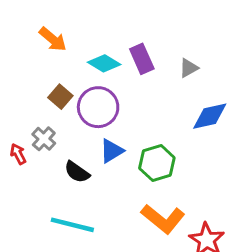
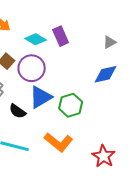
gray triangle: (189, 68) -> (110, 42), moved
blue triangle: (112, 151) -> (41, 97), size x1.4
orange L-shape: (163, 219) -> (59, 142), moved

